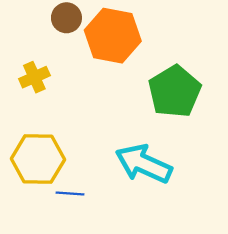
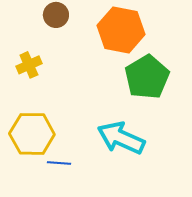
orange hexagon: (113, 36) -> (121, 30), moved

